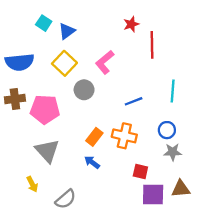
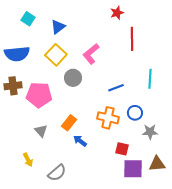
cyan square: (44, 23) -> (28, 19), moved
red star: (131, 24) -> (117, 13), moved
blue circle: (167, 130) -> (135, 113), moved
orange rectangle: (94, 137) -> (69, 123), moved
gray triangle: (47, 151) -> (41, 131), size x0.6

